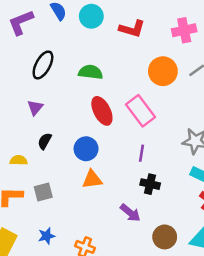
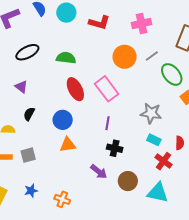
black ellipse: (43, 65) -> (27, 52), turned 35
purple triangle: (35, 108) -> (21, 87), turned -32
brown circle: (165, 237) -> (128, 181), moved

